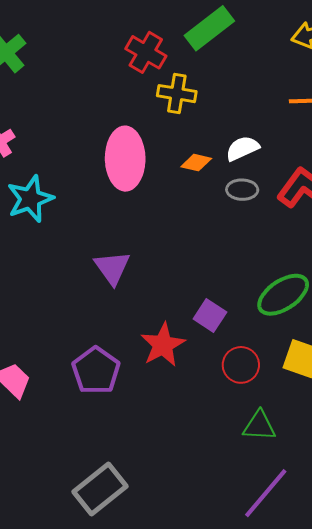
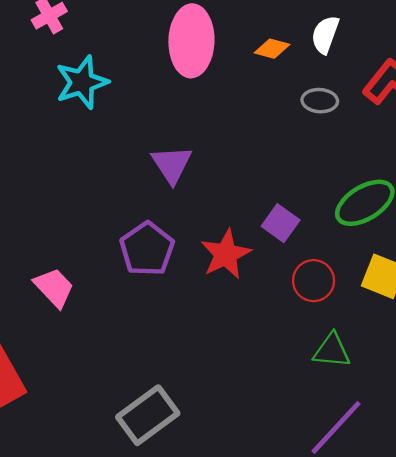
white semicircle: (242, 148) -> (325, 35), turned -48
gray ellipse: (242, 190) -> (320, 101), moved
purple pentagon: (96, 371) -> (147, 249), moved

